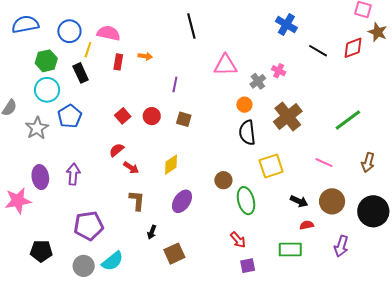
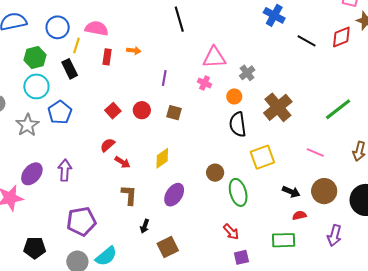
pink cross: (279, 71) -> (205, 83), moved
purple ellipse: (40, 177) -> (32, 174), turned 50

